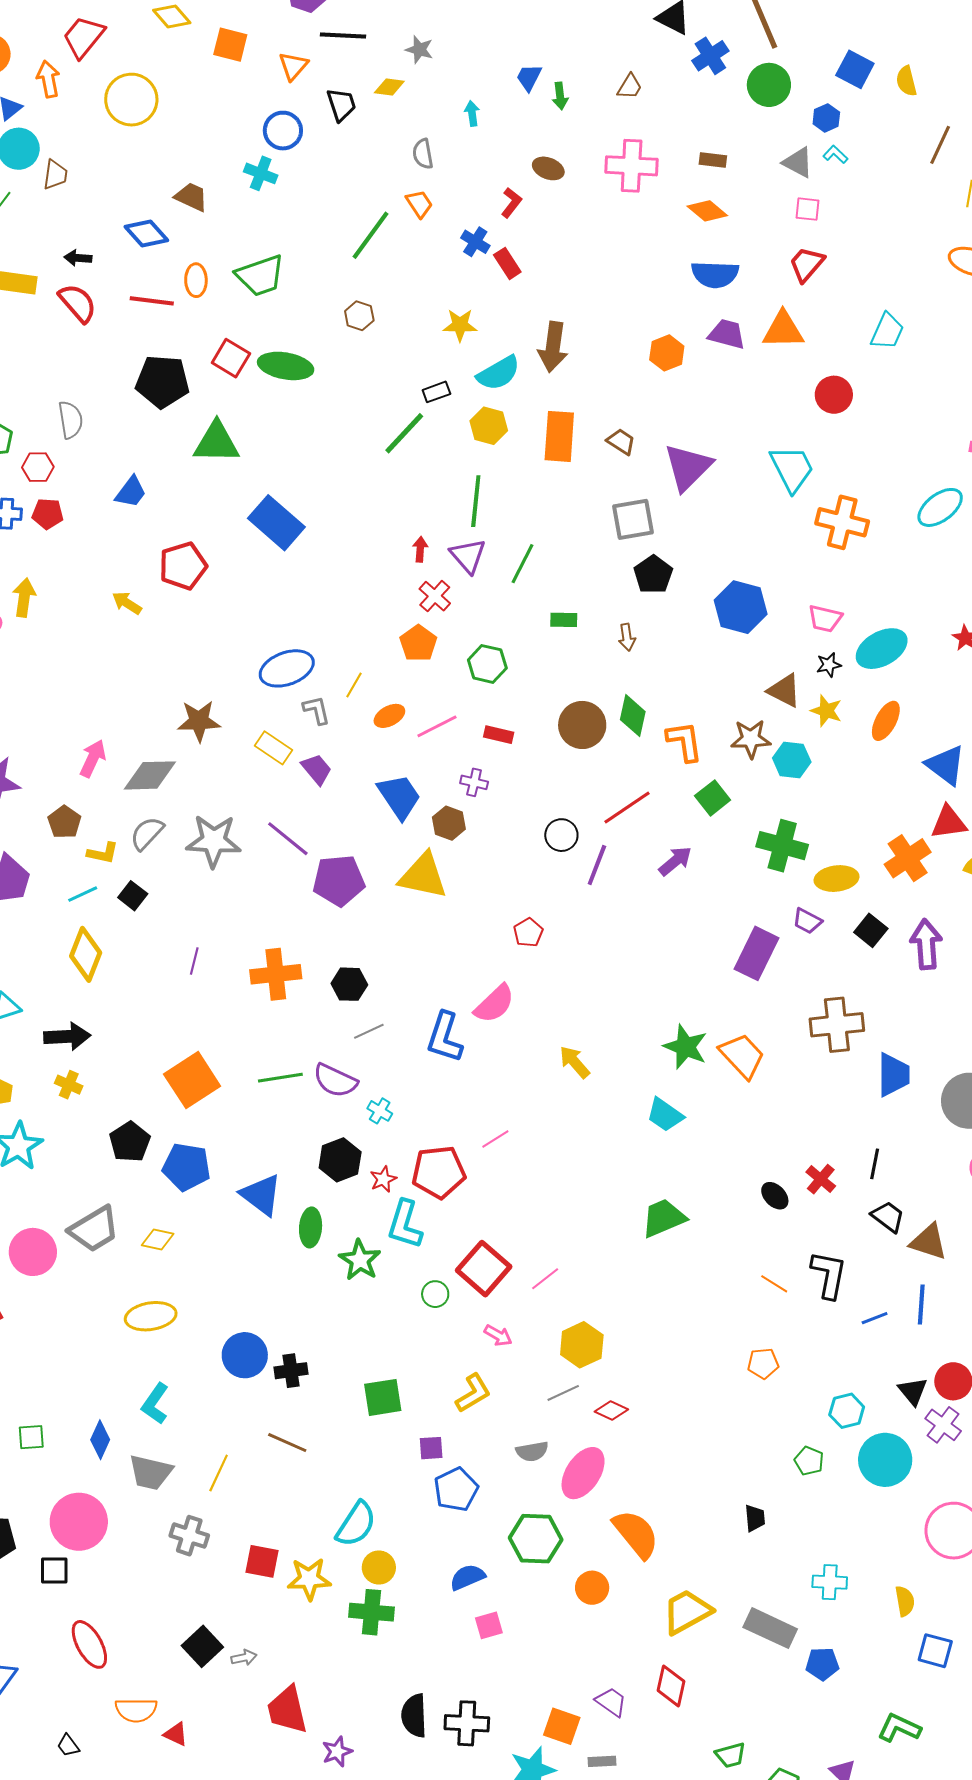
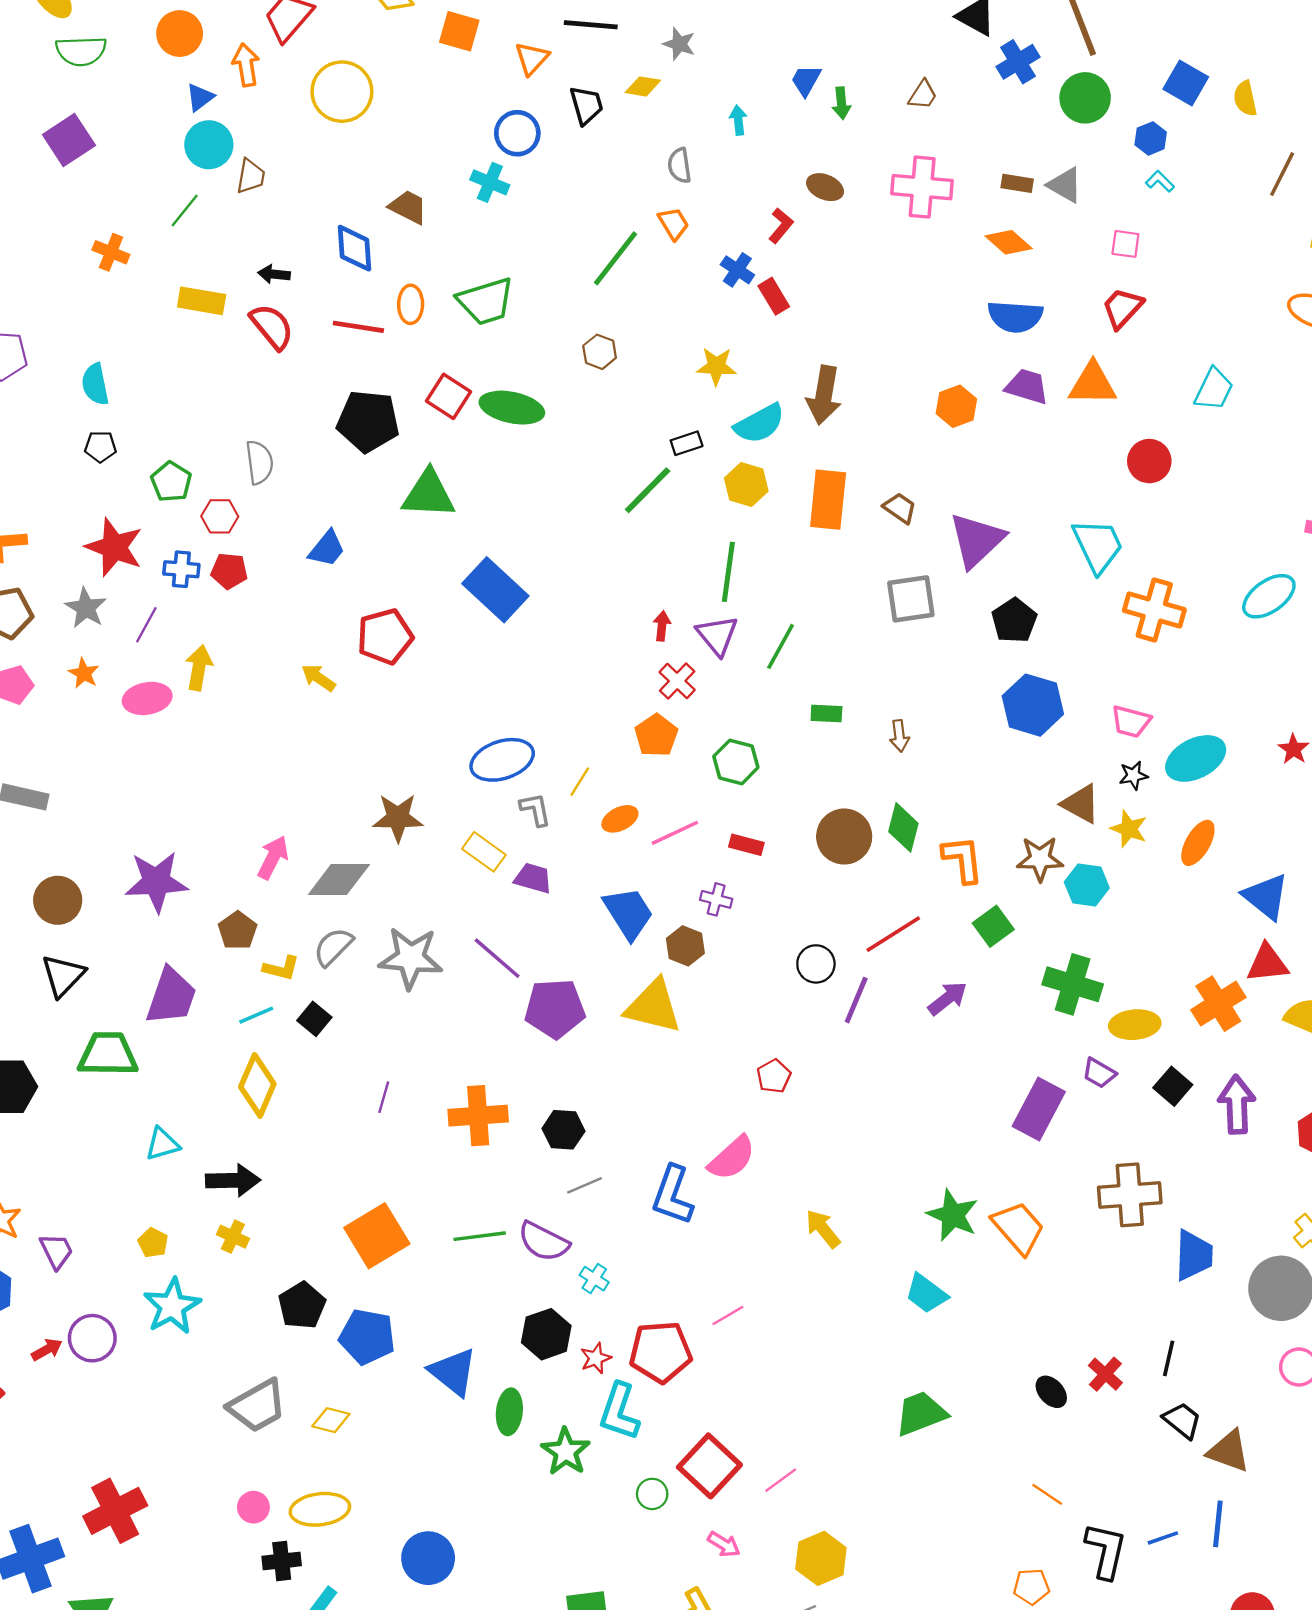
gray triangle: (798, 163) -> (1065, 185), moved
blue diamond: (146, 234) -> (355, 248), turned 36
black pentagon: (653, 574) -> (1014, 620), moved
purple trapezoid: (317, 769) -> (533, 878), turned -36
pink circle: (33, 1252) -> (253, 1507), moved, size x0.6
black L-shape: (829, 1275) -> (1106, 1551), moved
black cross: (291, 1371) -> (282, 1561), moved

